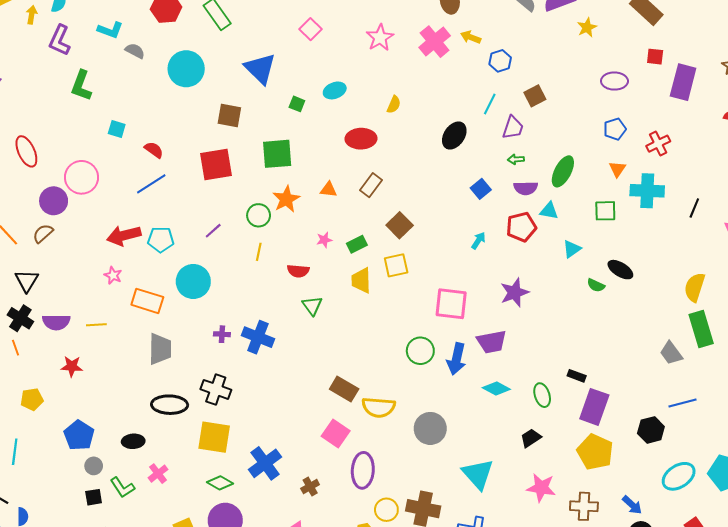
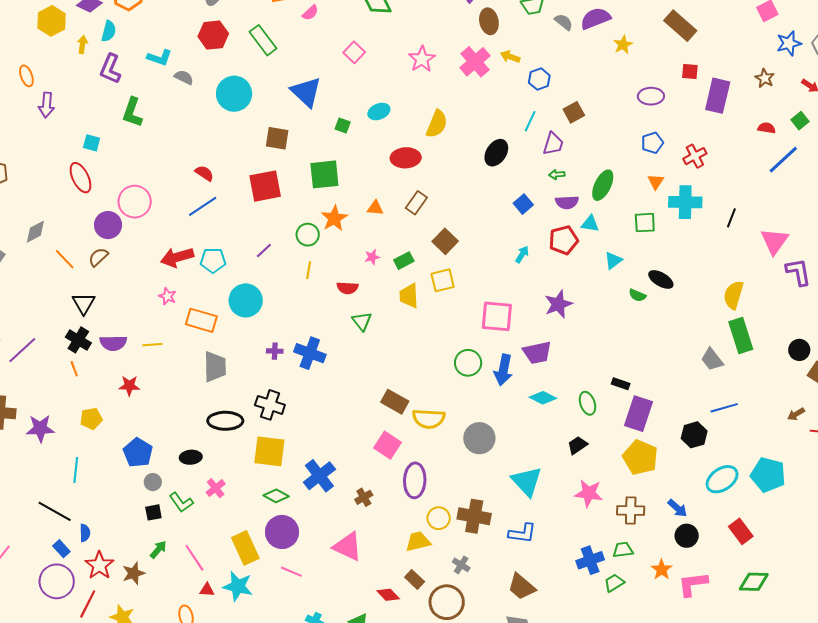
yellow semicircle: (394, 105) -> (437, 124), size x1.6
cyan square: (117, 129) -> (92, 143), moved

